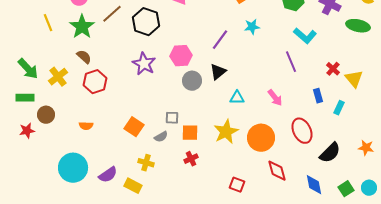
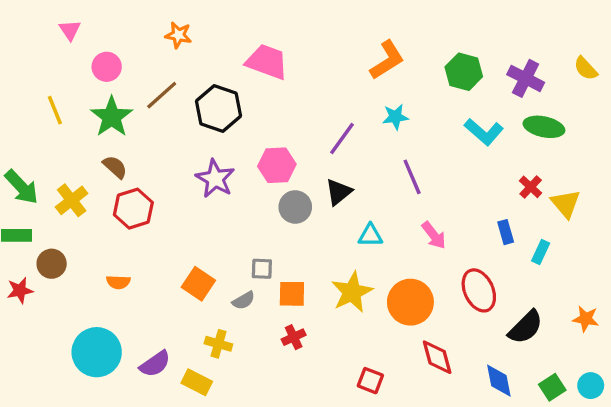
green ellipse: (358, 26) -> (544, 127), moved
purple line: (291, 62) -> (412, 177), moved

